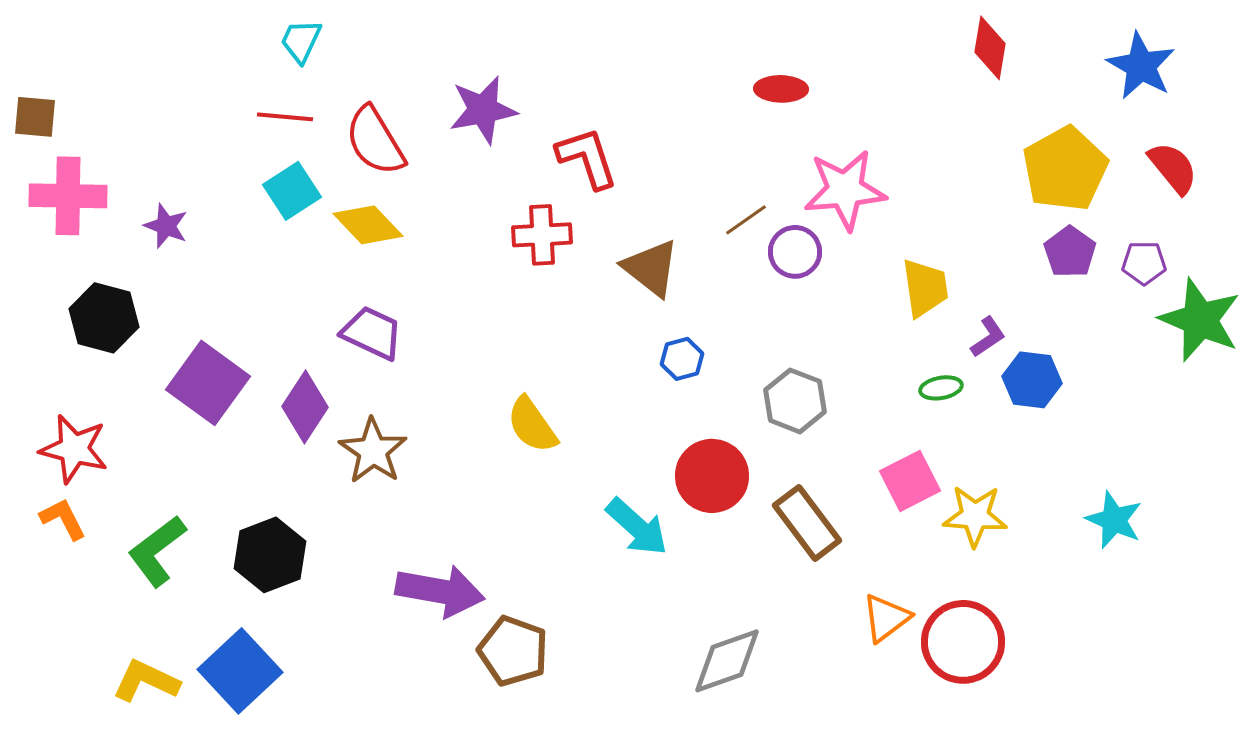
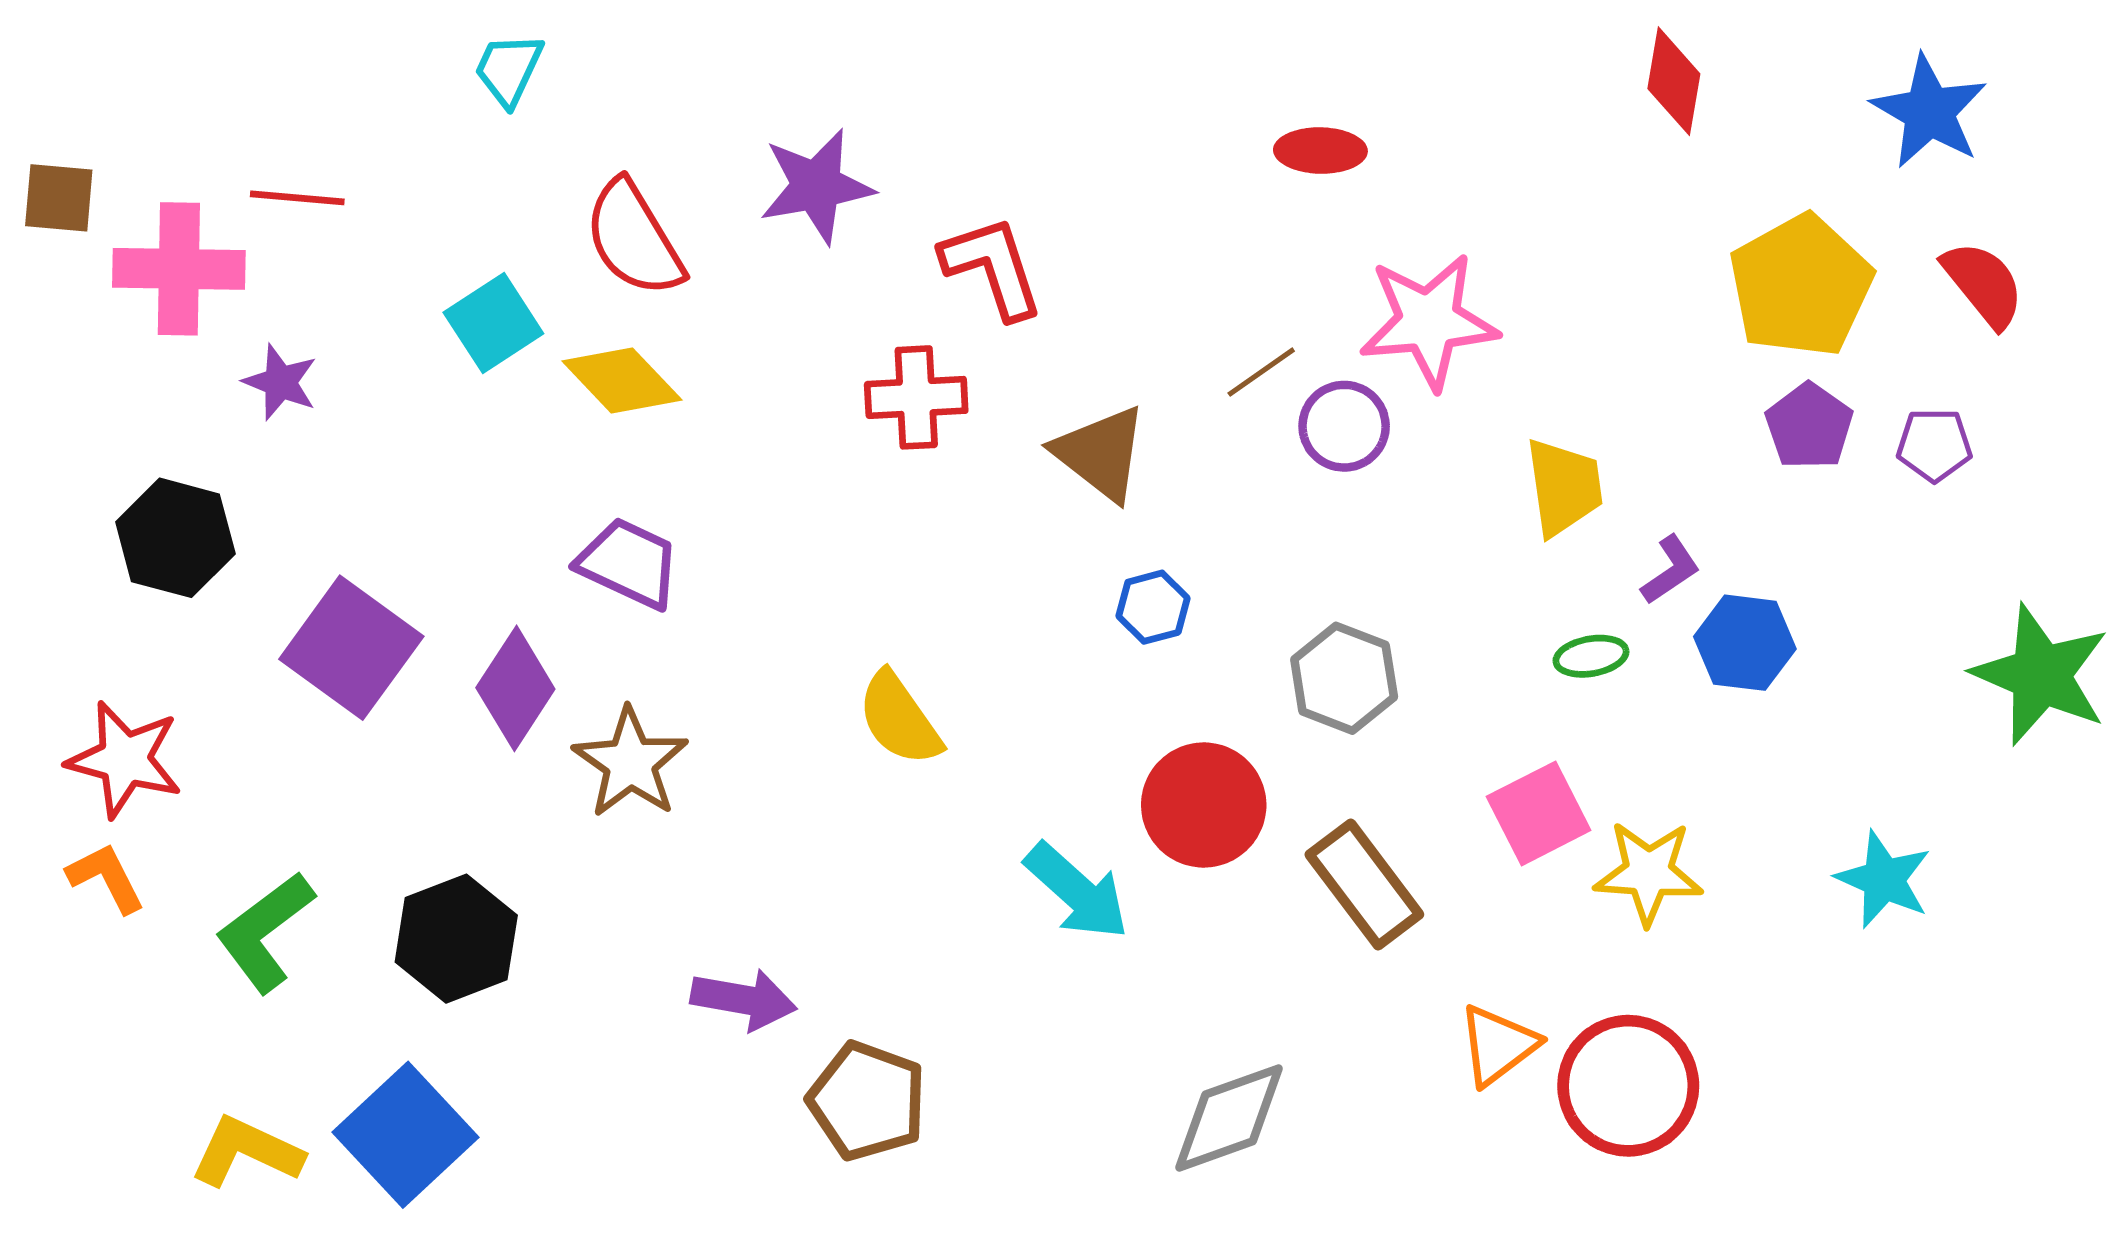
red line: (285, 117) -> (297, 198), moved
pink cross: (68, 196) -> (179, 269), moved
green star: (1200, 320) -> (2041, 675), moved
purple arrow: (440, 591) -> (744, 1000), size x0.7

